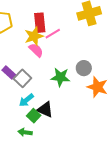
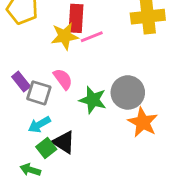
pink semicircle: (36, 50) -> (63, 79), moved
gray circle: (84, 68) -> (128, 92), size x1.5
gray square: (22, 78) -> (39, 93), turned -36

